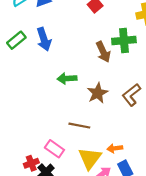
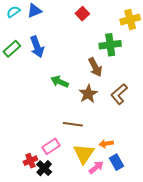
brown arrow: (103, 52) -> (95, 67), moved
green arrow: (67, 78) -> (60, 82), turned 30
pink rectangle: (54, 149) -> (51, 146), turned -66

